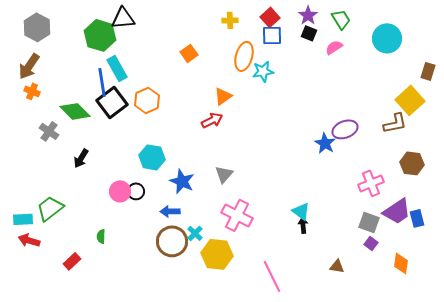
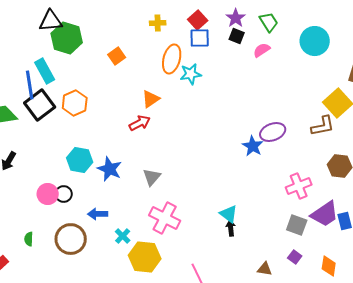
green hexagon: (100, 35) -> (67, 38), moved
blue star: (182, 181) -> (110, 169), moved
brown circle: (172, 241) -> (71, 239), moved
purple square: (371, 243) -> (295, 257), moved

